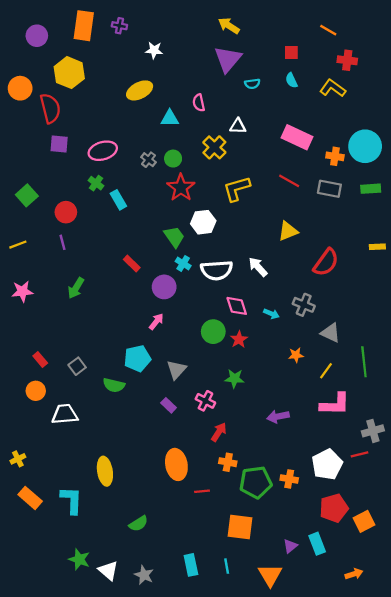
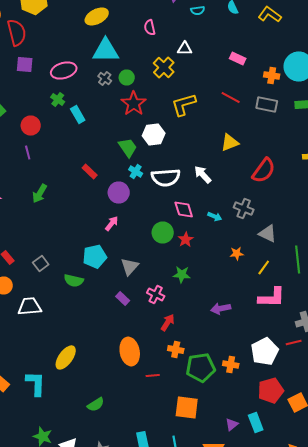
cyan triangle: (170, 118) -> (106, 50), moved, size x1.6
pink rectangle: (297, 137) -> (238, 58), size x0.6
yellow ellipse: (105, 471) -> (66, 358), turned 45

